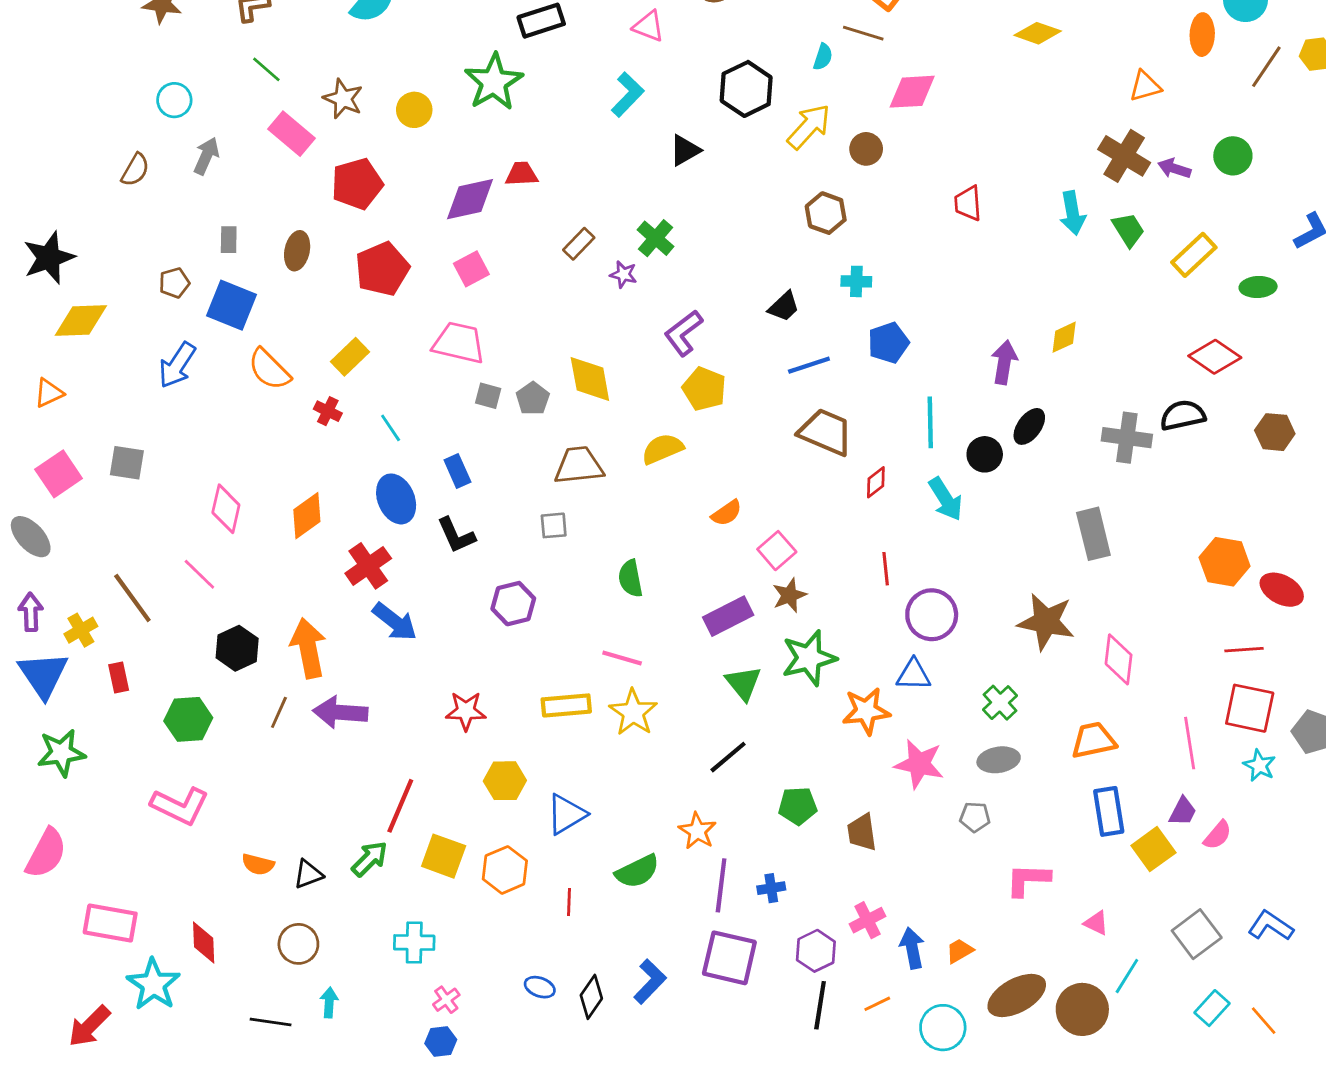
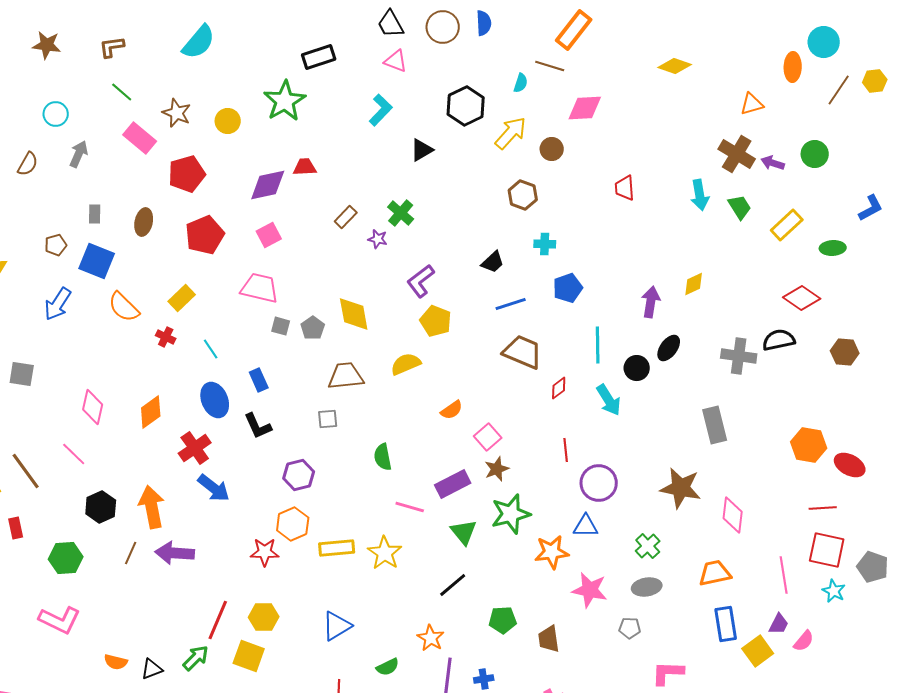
pink line: (622, 658) -> (410, 507), moved
yellow hexagon: (505, 781) -> (264, 617), moved
orange hexagon: (505, 870) -> (293, 524), moved
green semicircle: (637, 871) -> (388, 667), size x0.7

